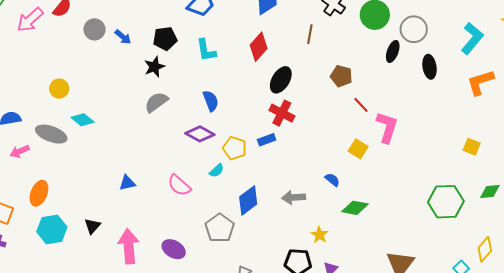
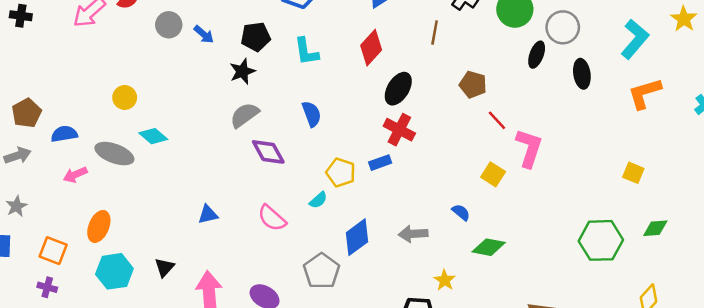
purple diamond: (200, 134) -> (268, 152), moved, turned 32

